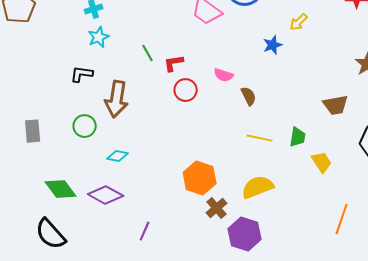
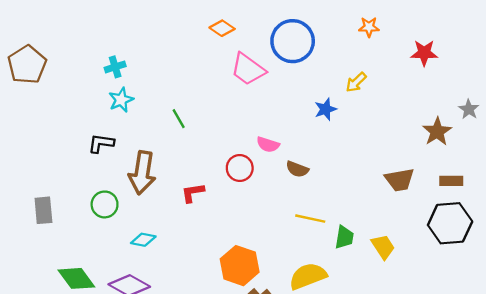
red L-shape: (174, 63) -> (193, 193), moved
red circle: (186, 90) -> (240, 168), moved
brown semicircle: (249, 96) -> (297, 169), turned 138
green trapezoid: (298, 137) -> (344, 237), moved

